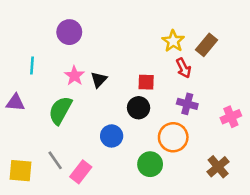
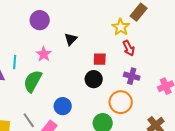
brown rectangle: (207, 45) -> (139, 12), moved
cyan line: (32, 65) -> (15, 62), moved
black triangle: (99, 80) -> (71, 39), moved
blue circle: (112, 136) -> (63, 106), moved

